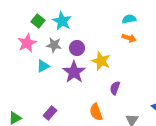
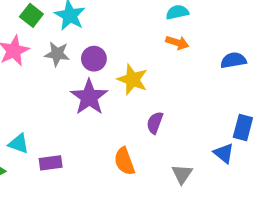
cyan triangle: (43, 66) -> (19, 144), moved, turned 48
purple rectangle: (50, 113) -> (51, 163), turned 40

